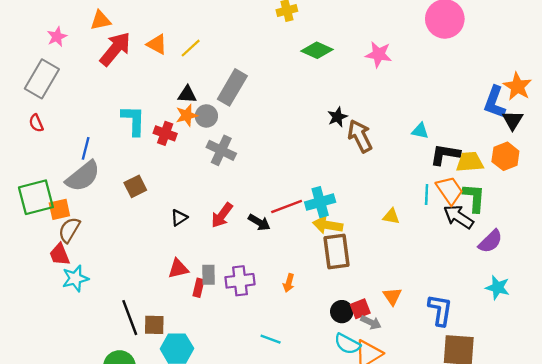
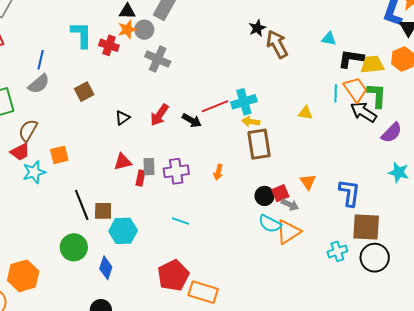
gray semicircle: (83, 176) -> (39, 84), size x0.7
orange square: (59, 209) -> (59, 155), moved
yellow arrow: (328, 225) -> (251, 122), size x0.7
red trapezoid: (60, 255) -> (20, 152), turned -95
cyan line: (271, 339) -> (181, 221), moved

